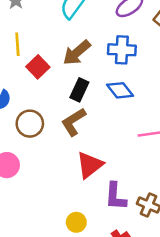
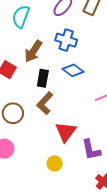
blue cross: (122, 50) -> (66, 40), turned 30
yellow circle: (76, 222) -> (55, 163), moved

